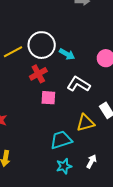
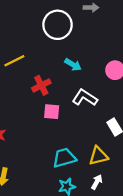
white circle: (42, 45) -> (58, 25), moved
yellow triangle: (86, 123) -> (98, 156), moved

